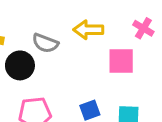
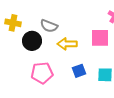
yellow arrow: (88, 30) -> (67, 44), moved

